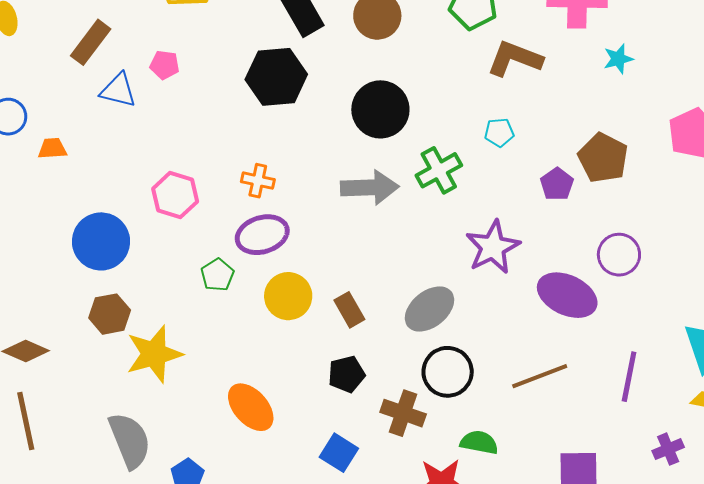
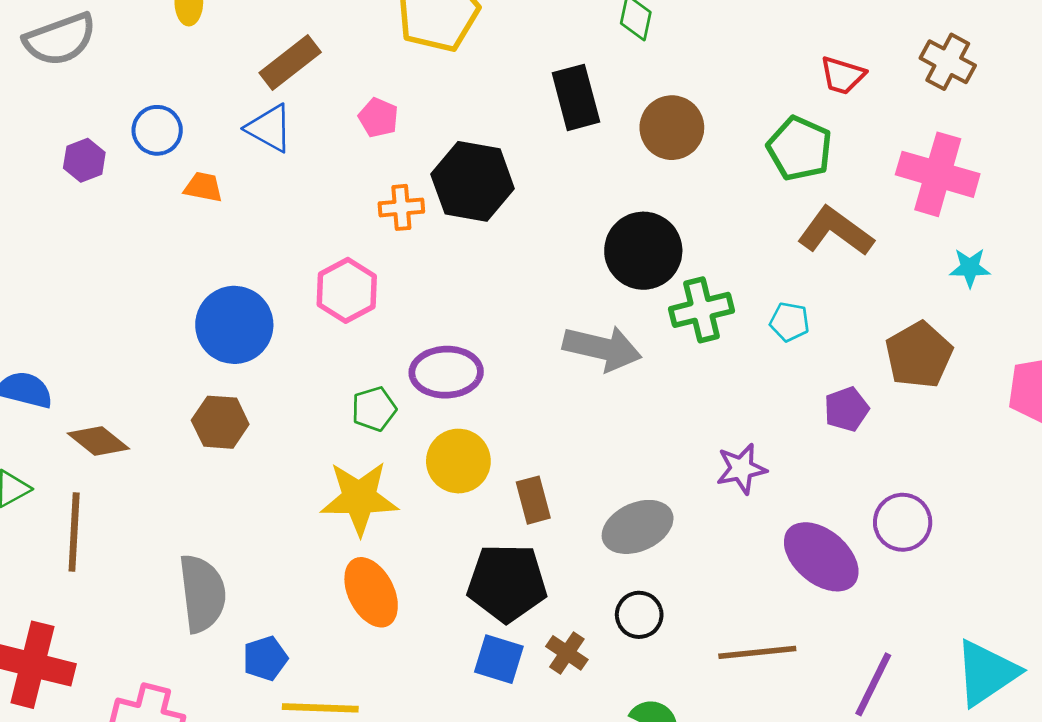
black hexagon: (276, 77) -> (473, 181), moved
blue triangle: (118, 90) -> (269, 128), moved
brown pentagon: (603, 158) -> (919, 355), moved
green cross: (439, 170) -> (701, 310), moved
orange cross: (258, 181) -> (401, 207), moved, turned -32
purple star: (493, 247) -> (741, 469), size x0.7
yellow star: (154, 354) -> (359, 498), moved
black circle: (448, 372) -> (639, 615), size x0.7
black pentagon: (346, 374) -> (507, 583), size x1.6
brown cross: (403, 413) -> (567, 653), size x0.7
blue square: (339, 453) -> (499, 659), moved, turned -30

